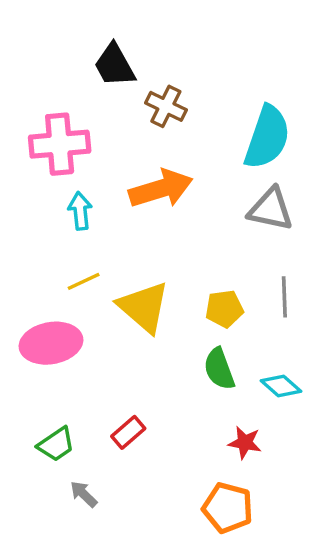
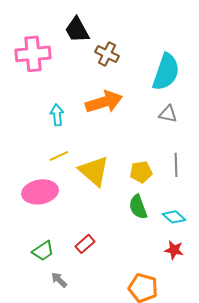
pink cross: (60, 144) -> (33, 54), moved
gray triangle: (271, 209) -> (168, 114), size x0.7
red star: (245, 443) -> (174, 250), moved

